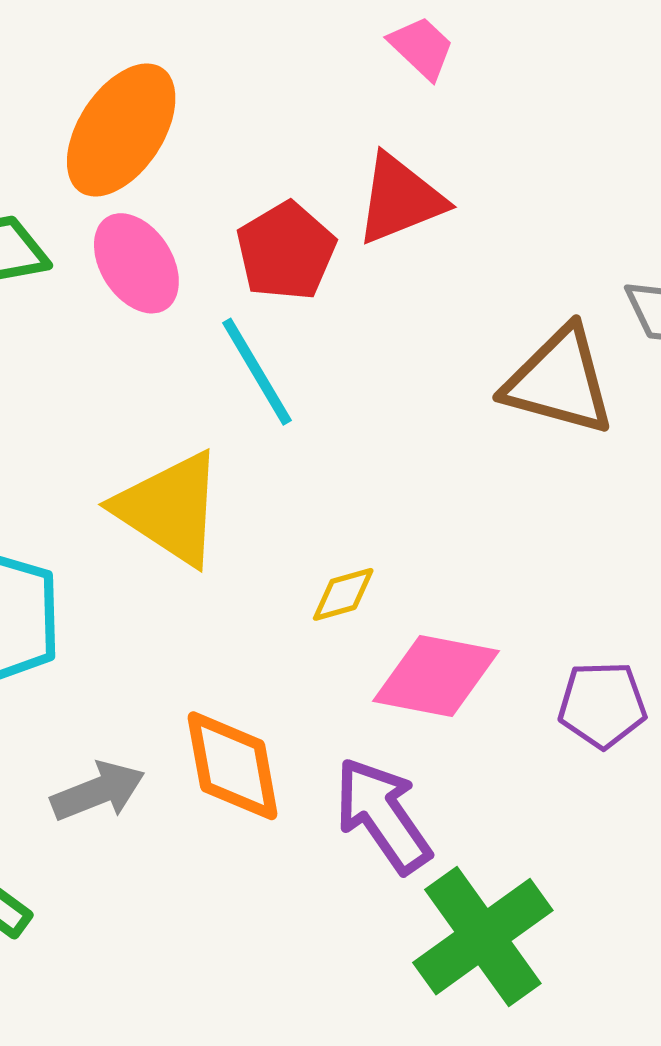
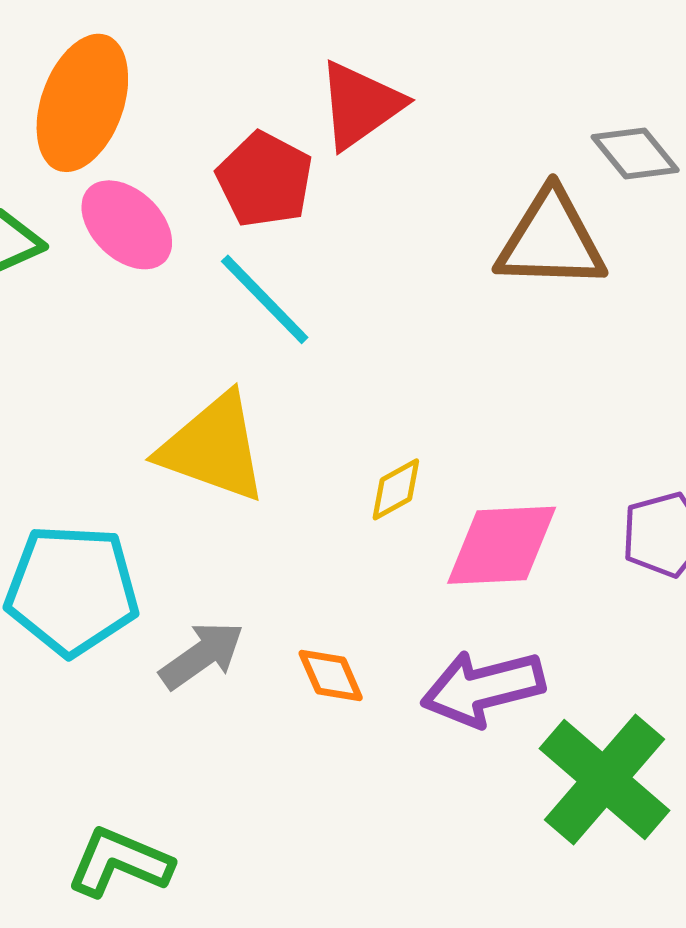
orange diamond: (233, 766) -> (331, 675), size x0.6
gray arrow: (98, 791) -> (202, 655), moved
purple arrow: (383, 815) -> (483, 688), turned -56

